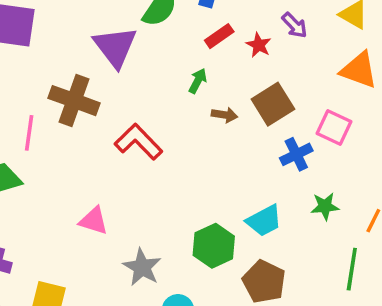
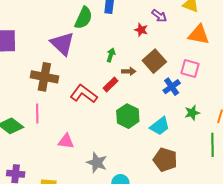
red rectangle: (219, 36) -> (111, 84), moved
pink line: (29, 133) -> (37, 114), moved
green hexagon: (214, 246) -> (128, 116), moved

